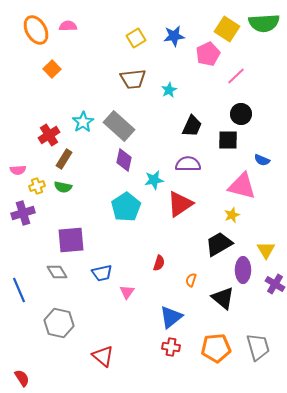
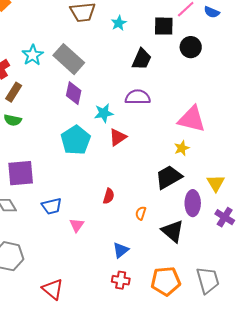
black square: (228, 140) -> (164, 26), moved
blue semicircle: (262, 160) -> (212, 12), moved
red triangle: (180, 204) -> (118, 137), moved, size x0.7
blue triangle: (171, 317) -> (121, 250), size x0.7

